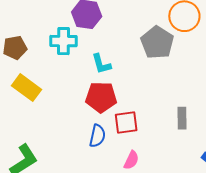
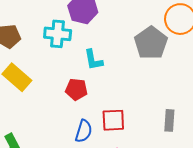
red pentagon: (101, 97) -> (76, 89), moved, size x0.7

